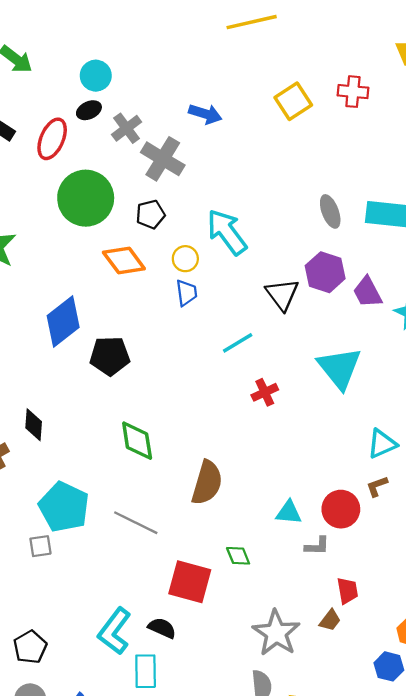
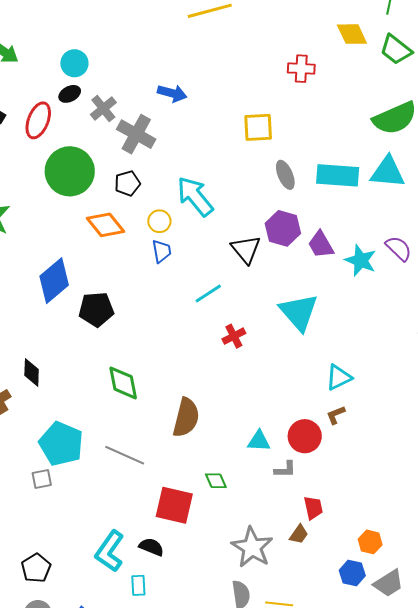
yellow square: (293, 101) -> (258, 127), moved, turned 32
cyan rectangle: (146, 671) -> (138, 585), size x0.7

